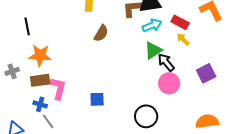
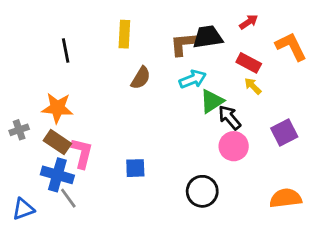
cyan arrow: (152, 25) -> (193, 79), moved
black line: (27, 26) -> (66, 51), moved
brown rectangle: (40, 80) -> (57, 142), turned 42
blue cross: (40, 104) -> (57, 175), size x1.6

